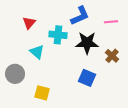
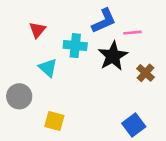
pink line: (111, 22) -> (132, 33), moved
black star: (87, 43) -> (113, 56), turned -30
blue square: (87, 78) -> (134, 125), moved, turned 30

